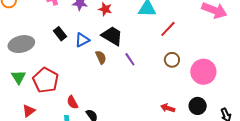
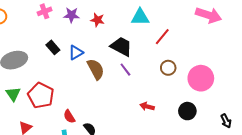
black trapezoid: (112, 36) -> (121, 46), moved
brown semicircle: (101, 57) -> (96, 69), size x1.5
black circle: (198, 106) -> (187, 111), moved
red arrow: (168, 108) -> (147, 106), moved

